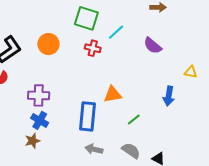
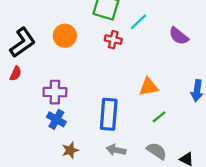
orange triangle: (113, 94) -> (149, 87), moved
brown star: (32, 141) -> (70, 150), moved

